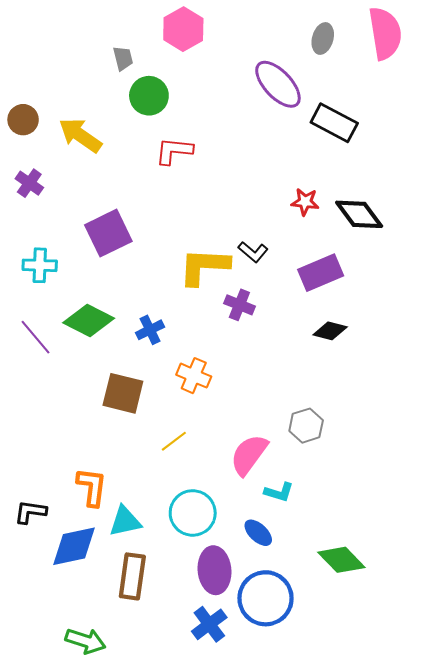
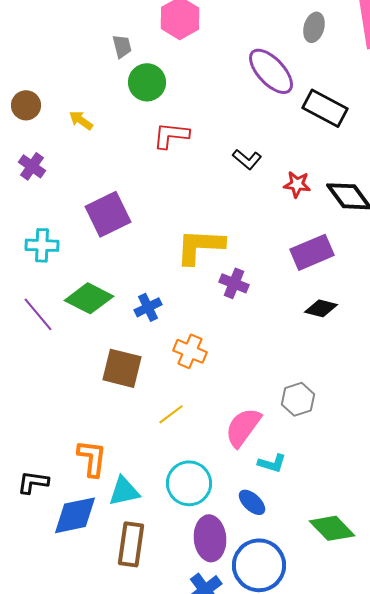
yellow arrow: (80, 135) -> (81, 120), size x0.6
black L-shape: (253, 252) -> (247, 159), moved

